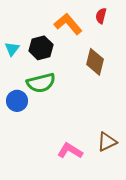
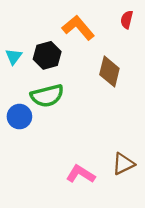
red semicircle: (101, 16) -> (127, 20), moved

